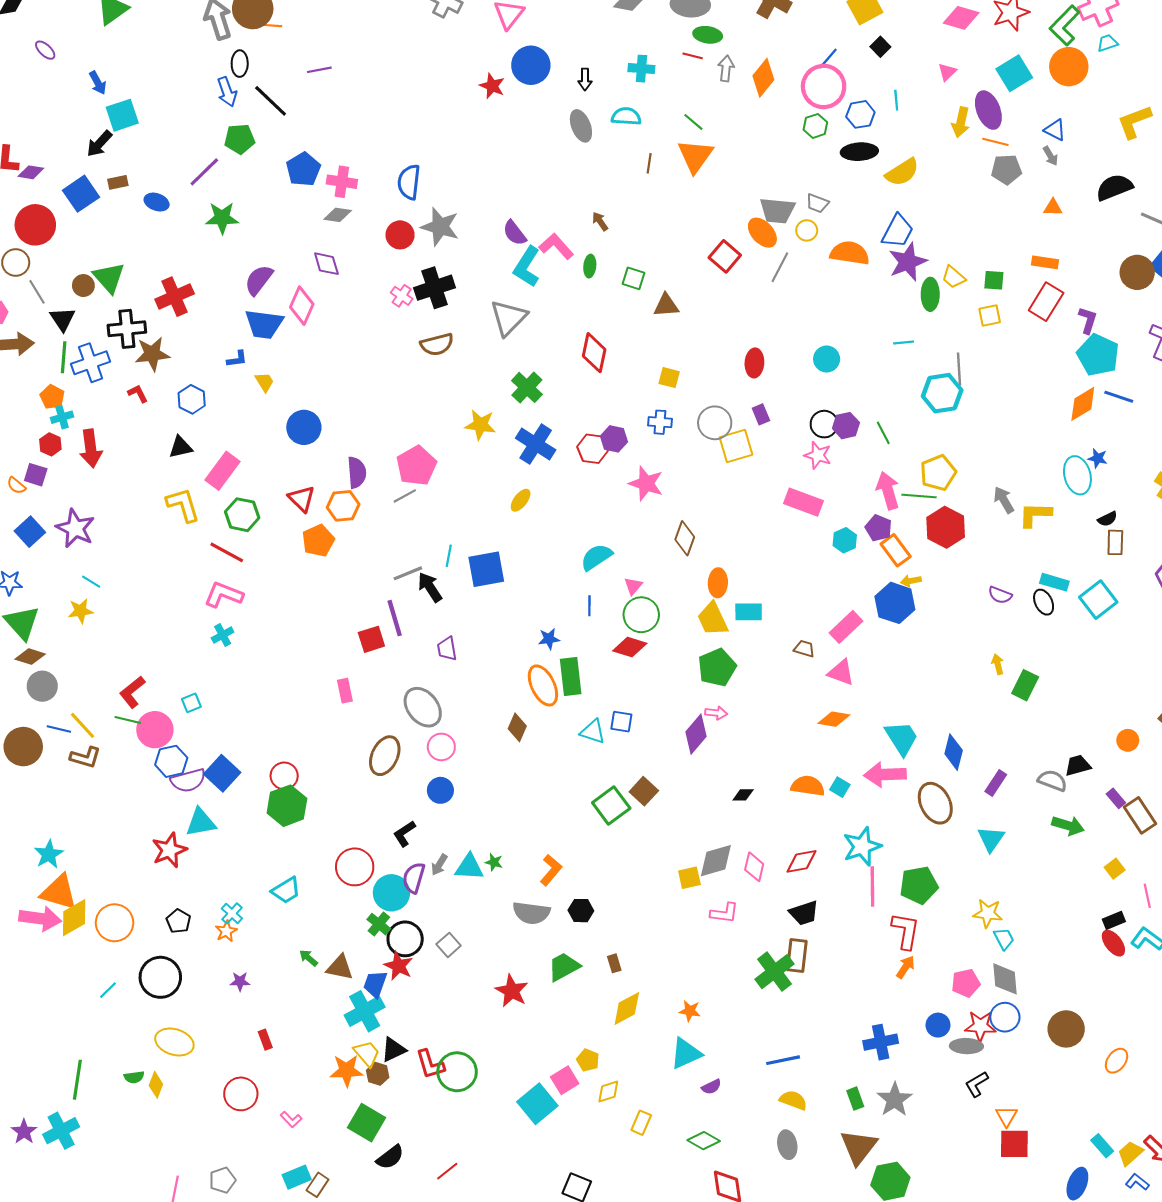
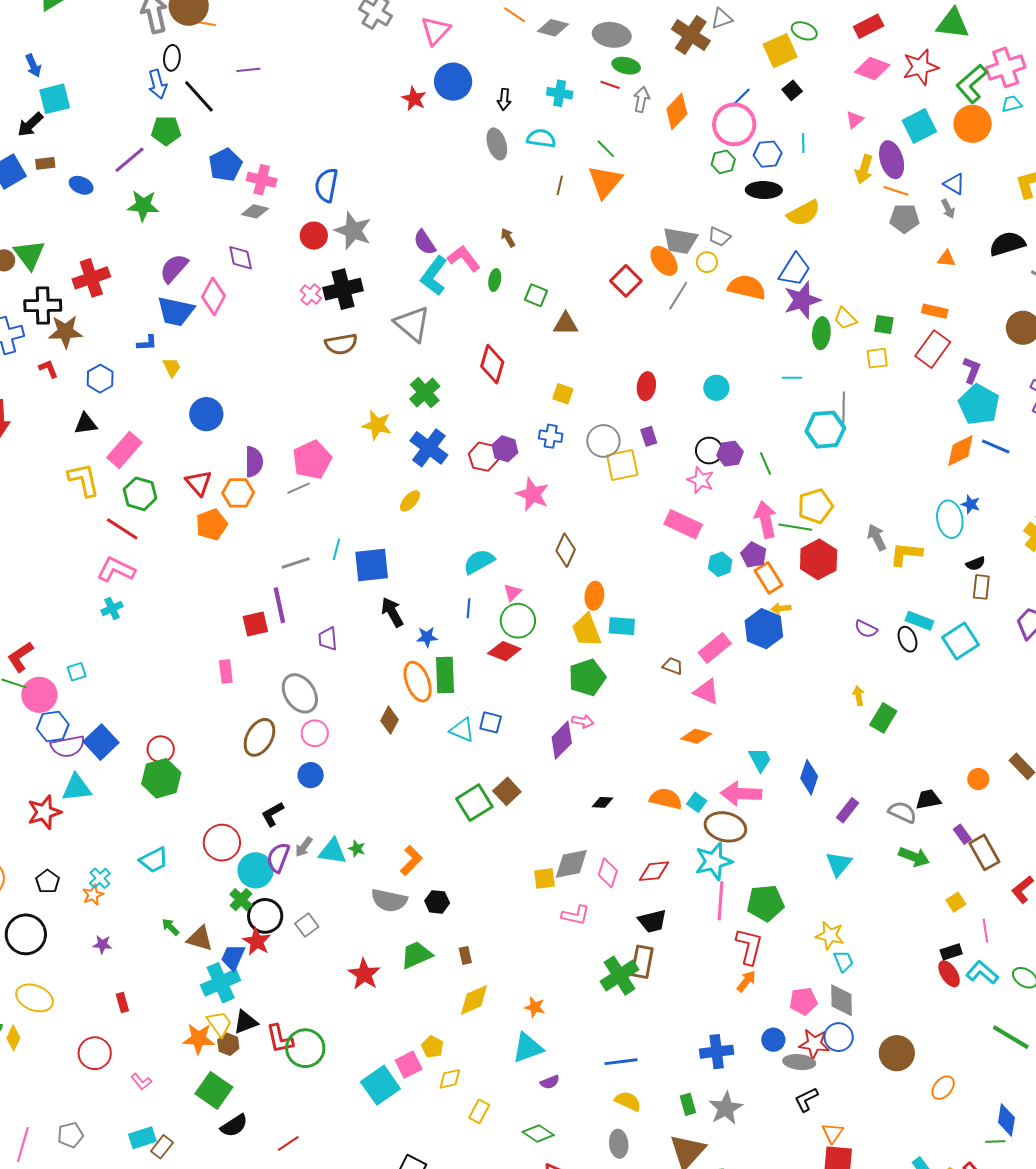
gray triangle: (509, 318) -> (412, 324), turned -39
black arrow: (430, 587) -> (392, 612), moved
cyan trapezoid: (902, 738) -> (760, 760), size x0.7
brown ellipse: (935, 803) -> (725, 827), moved, turned -54

